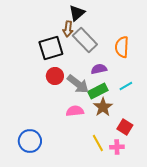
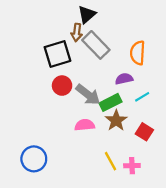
purple semicircle: (99, 69) -> (124, 79), moved
red square: (125, 127) -> (144, 132), moved

